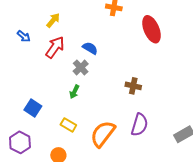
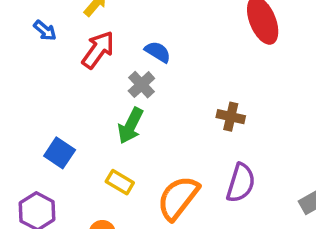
green arrow: (74, 92) -> (130, 126), size x1.5

